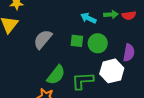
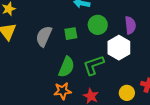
green square: (77, 41) -> (71, 34), moved

